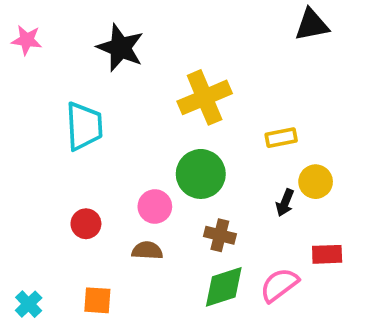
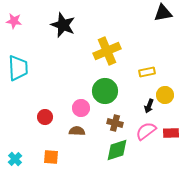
cyan trapezoid: (84, 126) -> (18, 68), moved
pink semicircle: (279, 285) -> (146, 131), moved

